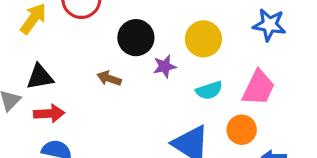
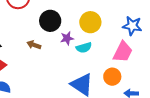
blue star: (269, 25) -> (132, 26), moved
cyan semicircle: (209, 90) -> (84, 48), moved

